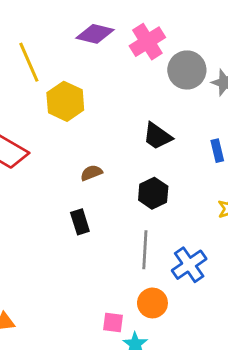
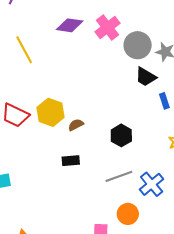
yellow hexagon: (65, 101) -> (51, 112), moved
black trapezoid: (157, 136) -> (146, 77), moved
black rectangle: (80, 222) -> (71, 161), turned -72
gray line: (145, 250) -> (119, 176), turned 72

